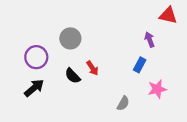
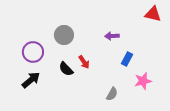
purple arrow: (150, 40) -> (112, 36), moved, turned -72

